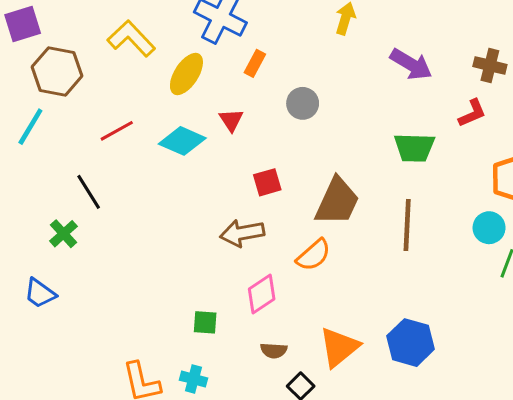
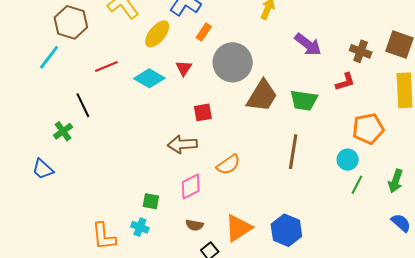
gray circle: (303, 103) -> (233, 62), size x1.8
brown trapezoid: (337, 201) -> (262, 96), moved
cyan cross: (193, 379) -> (140, 227), moved

